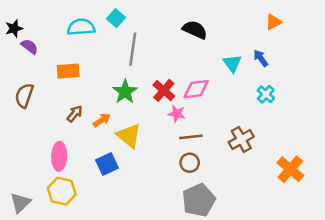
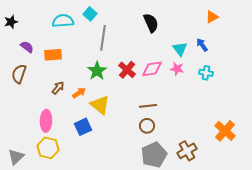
black semicircle: (195, 30) -> (151, 23), turned 42
purple semicircle: (29, 46) -> (27, 47), moved
cyan cross: (266, 94) -> (206, 73), turned -32
pink star: (177, 114) -> (177, 69), moved
brown cross: (241, 139) -> (187, 151), moved

